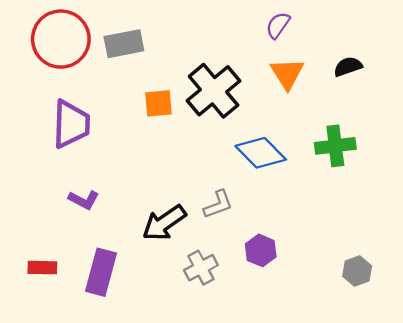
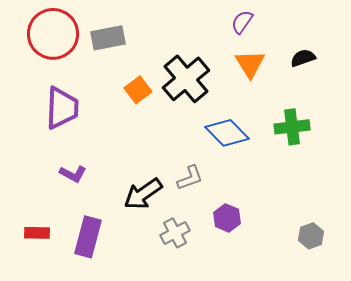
orange square: (158, 103) -> (138, 90), turned -32

